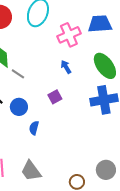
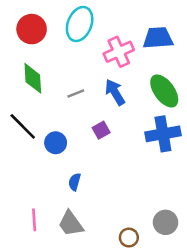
blue arrow: (66, 67) -> (115, 92), size x1.5
gray line: (18, 74) -> (76, 93), moved, turned -56
blue semicircle: (34, 128) -> (75, 182), moved

